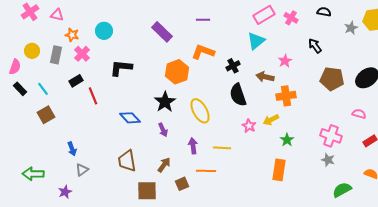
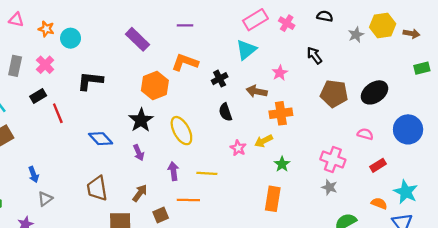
orange star: (72, 35) -> (46, 29), moved
black semicircle: (238, 95) -> (225, 112), size x0.7

